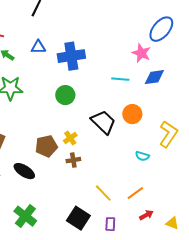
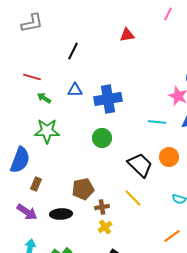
yellow cross: (70, 138) -> (105, 227), moved
brown cross: (73, 160) -> (102, 207), moved
black ellipse: (24, 171) -> (61, 214), turned -35
yellow line: (103, 193) -> (133, 198), moved

